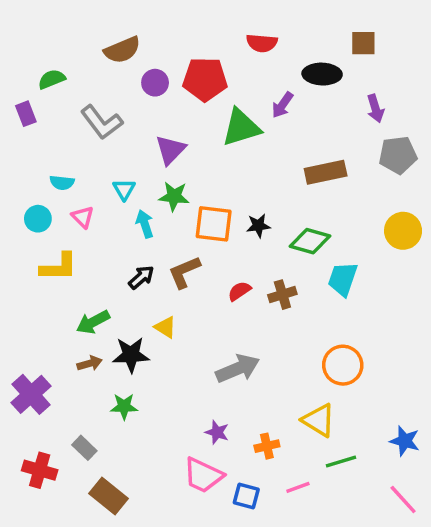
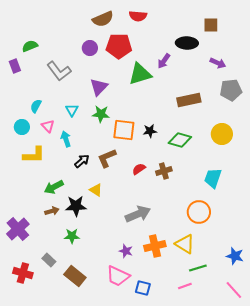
red semicircle: (262, 43) -> (138, 16), moved
brown semicircle: (122, 50) -> (103, 19), moved
purple arrow: (375, 108) -> (218, 63), turned -49
cyan semicircle: (62, 183) -> (36, 106), turned 112
cyan arrow: (145, 224) -> (66, 139), moved
yellow circle: (403, 231) -> (222, 134), moved
cyan trapezoid: (343, 279) -> (213, 178), moved
orange cross: (267, 446) -> (155, 246), moved, size x1.5
pink line: (298, 487) -> (185, 286), moved
brown rectangle: (109, 496) -> (75, 276), moved

